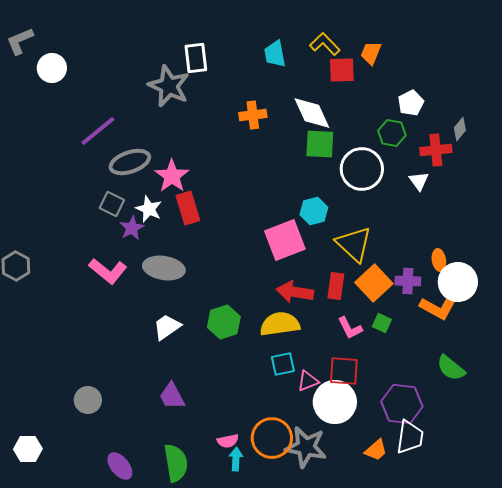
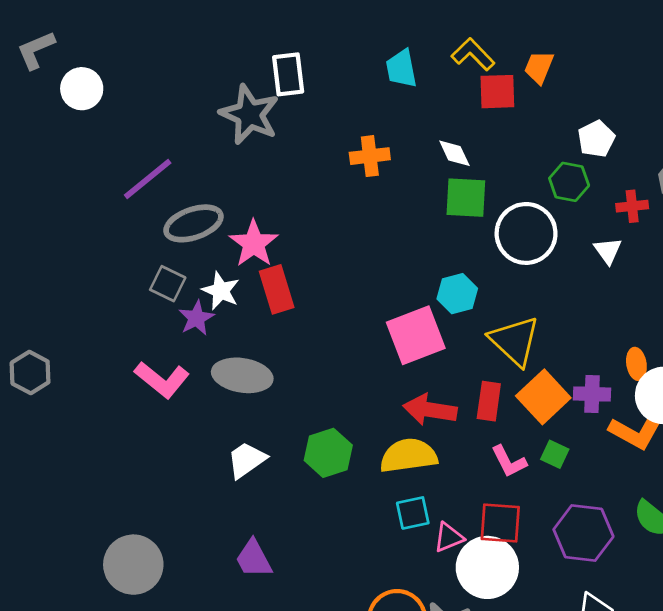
white diamond: (312, 113) -> (454, 153), size x0.6
red cross: (436, 150) -> (632, 206), size x0.7
gray circle: (88, 400) -> (133, 565), size x1.5
purple hexagon: (402, 404) -> (583, 533), moved

